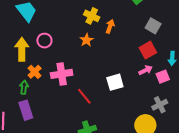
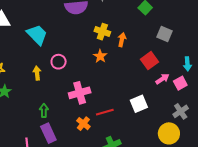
yellow arrow: (22, 49) -> (37, 73), size x0.6
red square: (148, 50) -> (149, 61), moved
orange cross: (35, 72) -> (83, 124), moved
white square: (115, 82) -> (139, 104), moved
red line: (84, 96) -> (105, 112), turned -60

